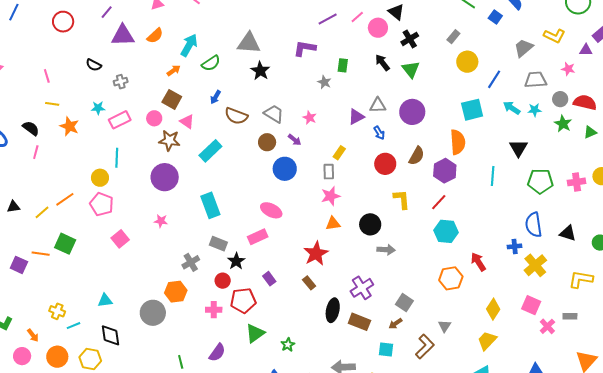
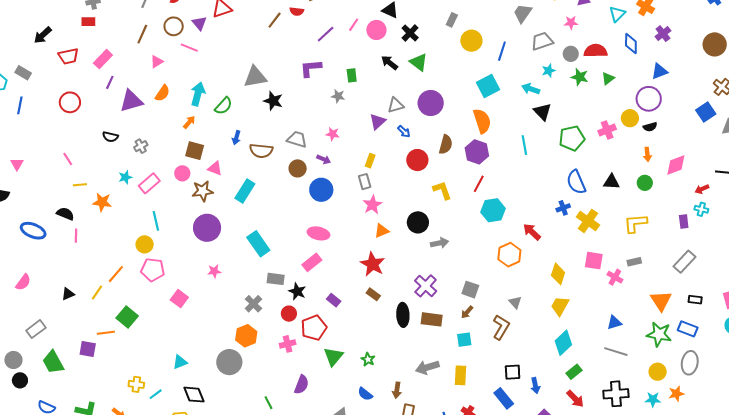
cyan arrow: (512, 108) -> (531, 89), moved
green square: (65, 244) -> (127, 317), turned 30

